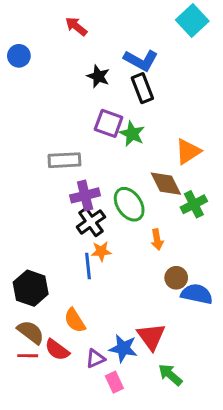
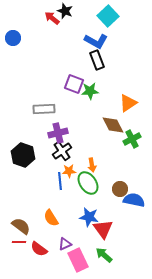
cyan square: (192, 21) -> (108, 16), moved
black star: (98, 76) -> (65, 11), moved
green star: (132, 134) -> (90, 91), turned -30
green ellipse: (129, 204) -> (88, 183), moved
orange arrow: (157, 240) -> (92, 165), moved
black hexagon: (31, 288) -> (23, 155), moved
blue star: (123, 348) -> (89, 217), moved
red semicircle: (57, 350) -> (39, 249), moved
green arrow: (170, 375) -> (104, 255), moved
pink rectangle: (114, 382) -> (78, 260), size x1.6

